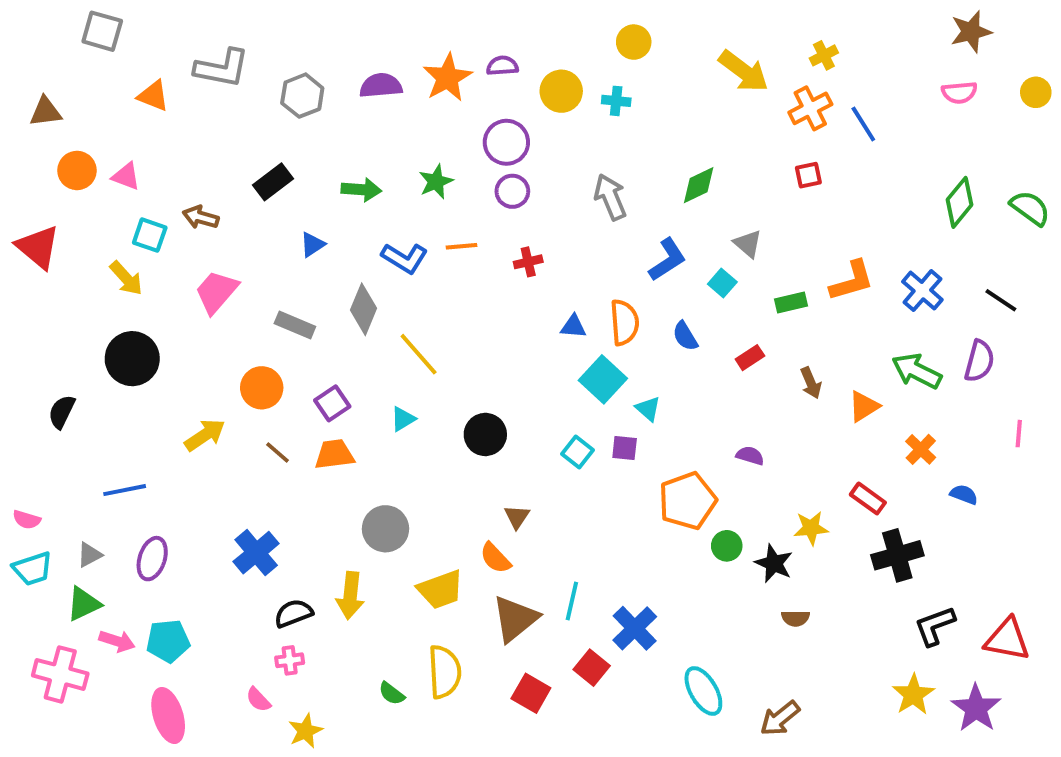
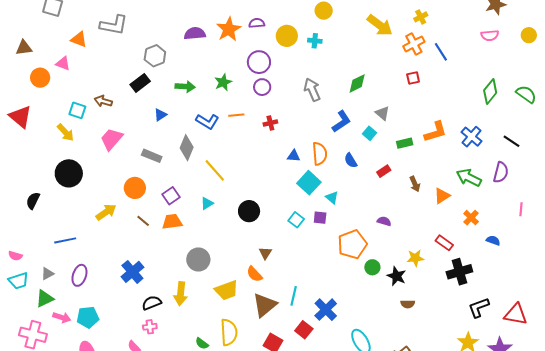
gray hexagon: (302, 96) -> (155, 56), moved
pink triangle: (126, 176) -> (63, 63), moved

